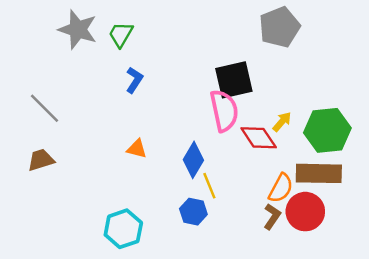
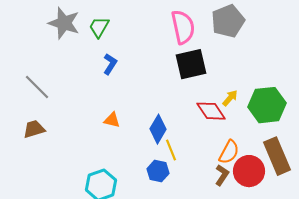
pink semicircle: (224, 111) -> (183, 27), moved
brown rectangle: (319, 173) -> (277, 156), moved, turned 66

